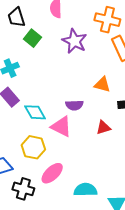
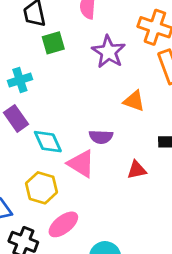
green square: (32, 38) -> (53, 43), turned 30
orange triangle: (102, 84) -> (134, 101), moved

